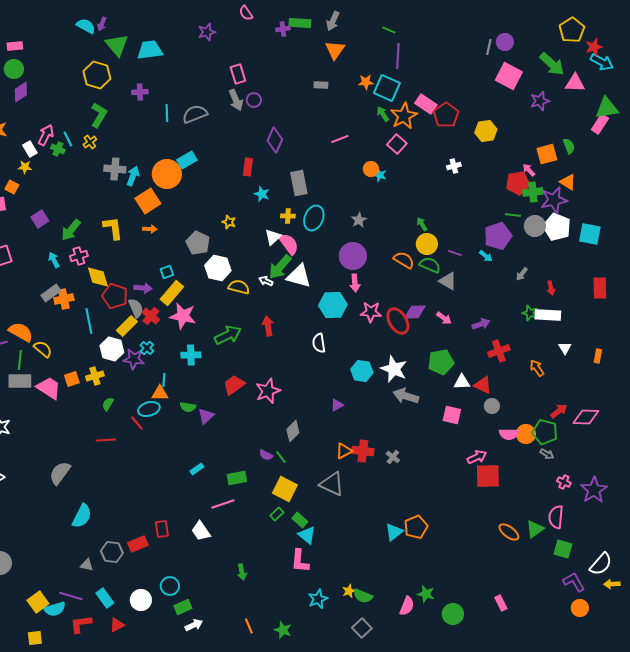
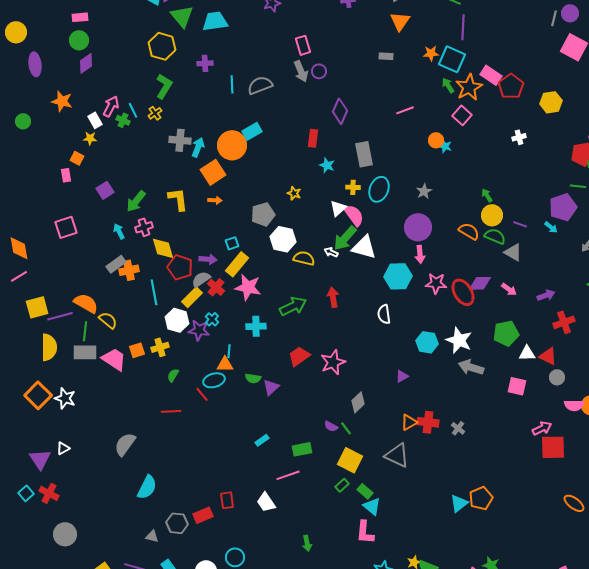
gray pentagon: (198, 243) -> (263, 214), turned 30
gray semicircle: (136, 308) -> (201, 279), turned -102

